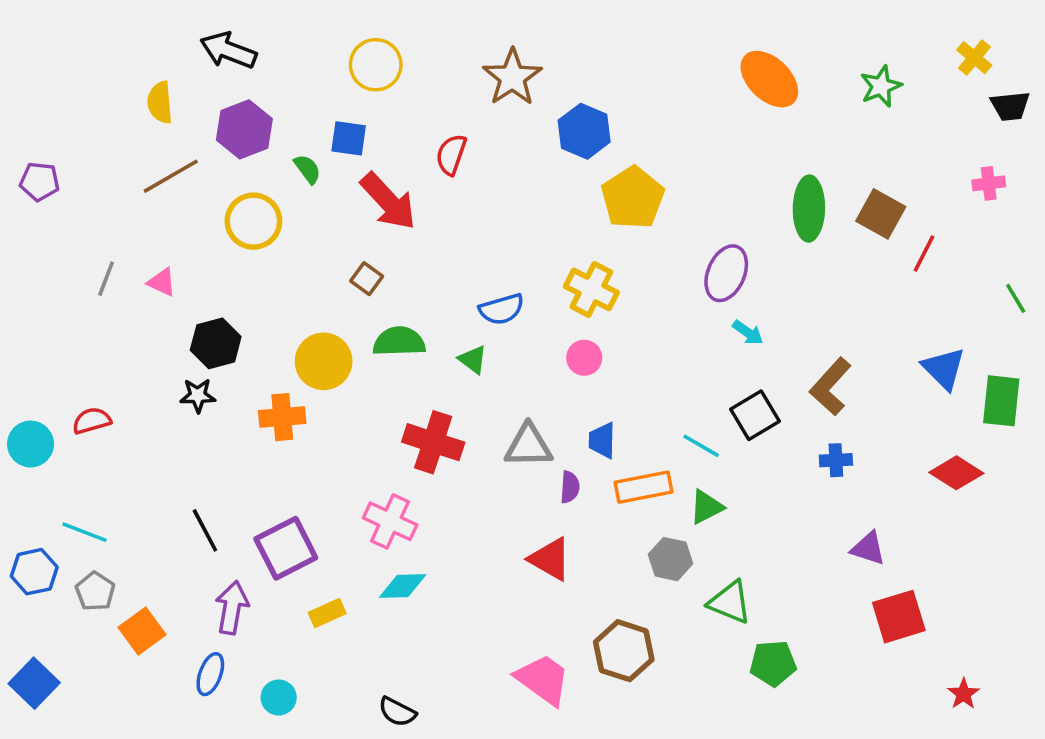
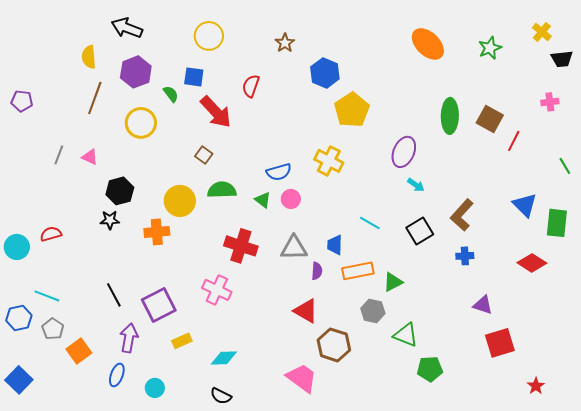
brown star: (512, 77) -> (285, 43), size x0.6
brown line: (171, 176) -> (95, 98), turned -40
pink circle: (584, 358) -> (291, 199), moved
cyan line: (701, 446) -> (370, 223), moved
cyan diamond: (403, 586) -> (224, 358), moved
brown hexagon: (624, 651) -> (334, 345), moved

